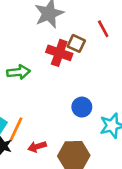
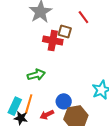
green arrow: (19, 72) -> (36, 75), moved
blue circle: (82, 107) -> (64, 101), moved

